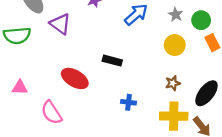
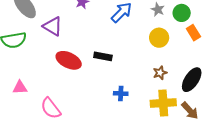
red ellipse: (75, 78) -> (69, 60), moved

